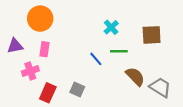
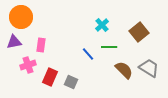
orange circle: (40, 19) -> (21, 17), moved
brown square: (152, 35) -> (139, 32), turned -36
gray trapezoid: (160, 87) -> (149, 68), moved
red rectangle: (48, 93) -> (50, 77), moved

